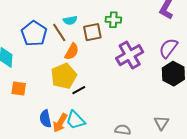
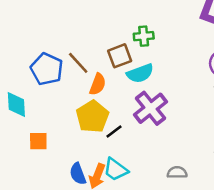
cyan semicircle: (70, 20) -> (140, 73), moved, size x1.5
purple cross: (130, 55) -> (150, 108), moved

